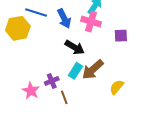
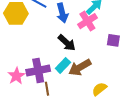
pink cross: (91, 22) -> (87, 21), turned 30
purple cross: (52, 81) -> (38, 70), size x1.6

